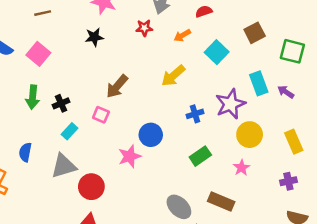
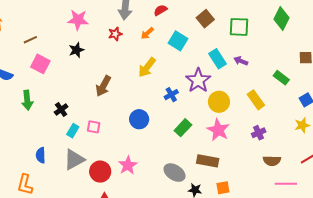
pink square: (38, 54) -> (40, 64), moved
green arrow: (33, 97) -> (27, 100), moved
pink square: (101, 115) -> (94, 127), moved
pink star: (130, 156) -> (128, 165), moved
pink star: (241, 168) -> (218, 130), size x1.6

